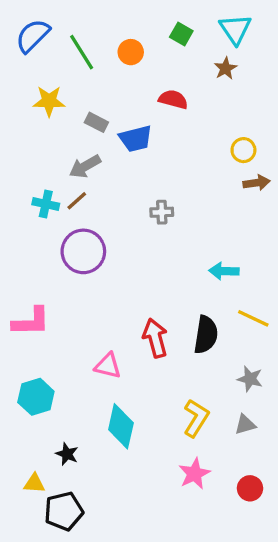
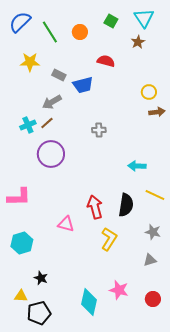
cyan cross: (46, 204) -> (28, 125), turned -35
yellow L-shape: (196, 418) -> (109, 239), moved
cyan diamond: (121, 426) -> (89, 302), moved
pink star: (194, 474) -> (119, 290), turned -30

